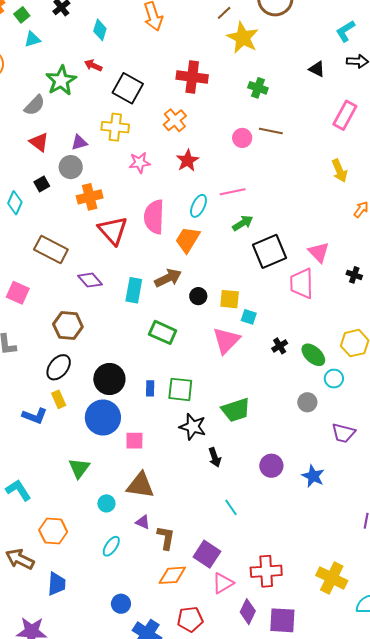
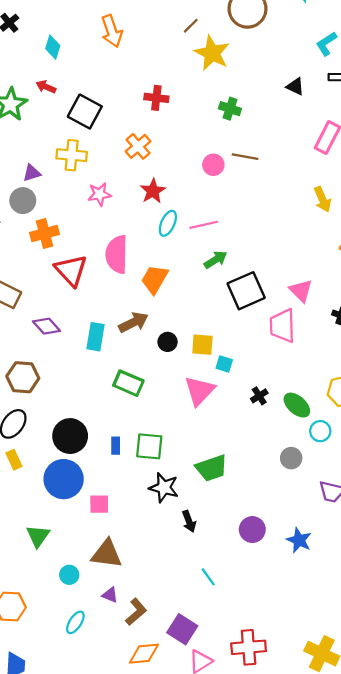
red cross: (192, 77) -> (156, 98), size x0.7
cyan ellipse: (198, 206) -> (168, 223), moved
brown L-shape: (166, 538) -> (136, 612), turned 40

